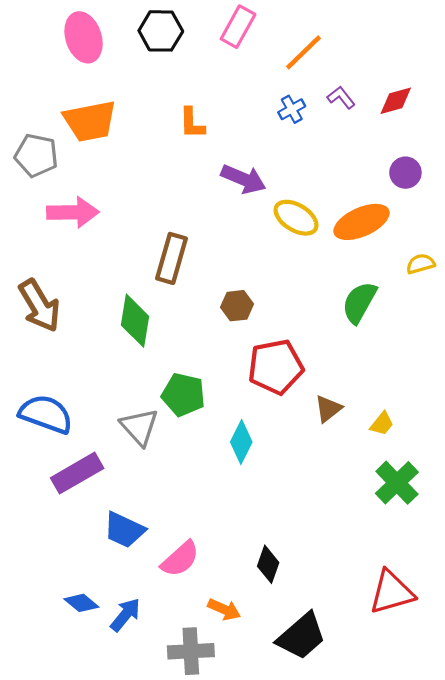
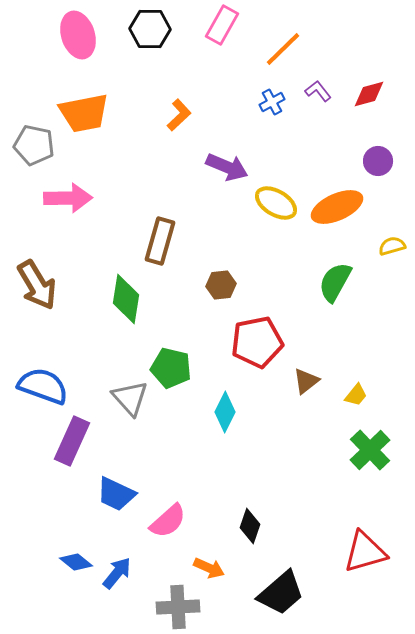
orange L-shape: (192, 123) -> (179, 115), turned -132
purple rectangle: (77, 473) -> (72, 441), turned -36

